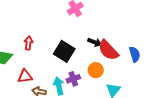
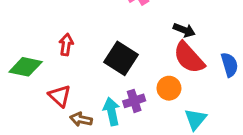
black arrow: (95, 42) -> (184, 30), moved
red triangle: (25, 76) -> (60, 96), turned 49

